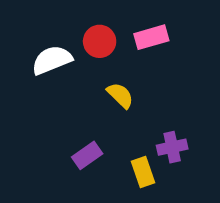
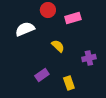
red circle: (100, 41) -> (48, 10), moved
purple cross: (172, 147) -> (89, 58), moved

